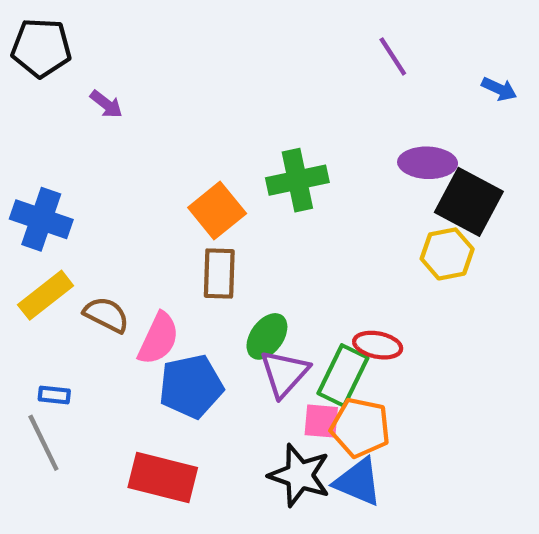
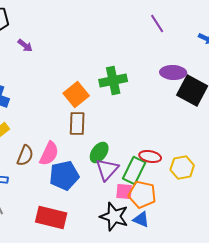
yellow hexagon: (447, 254) -> (182, 168), moved
brown semicircle: (106, 315) -> (25, 156), moved, turned 85
blue triangle: (358, 482) -> (141, 220), size x0.7

